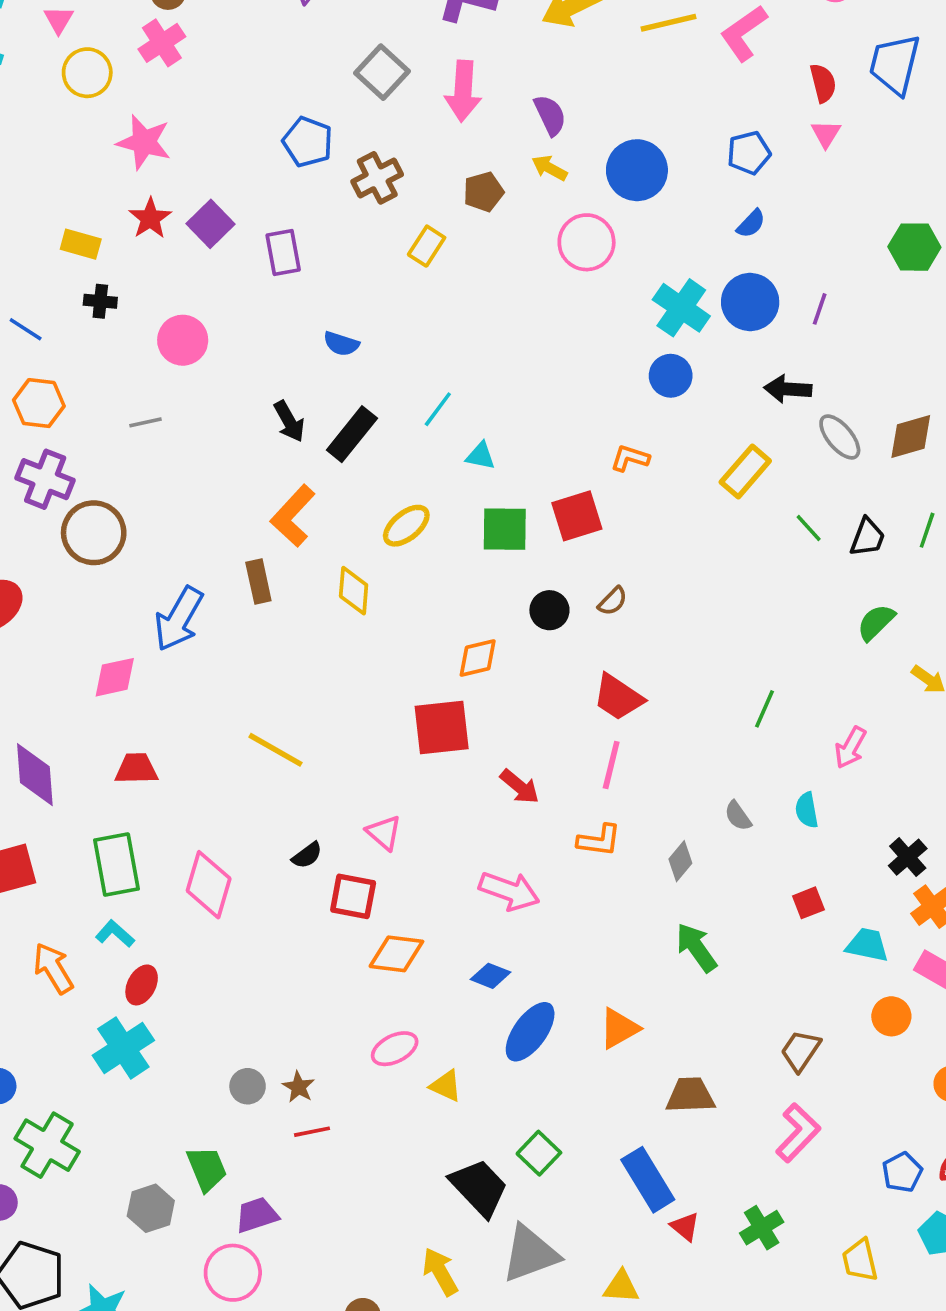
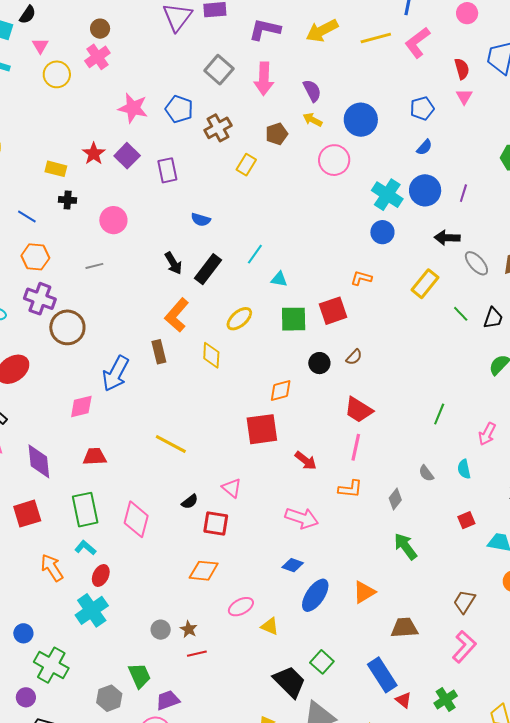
pink star: (144, 142) -> (133, 108), moved
orange diamond: (396, 954) -> (204, 571), moved

